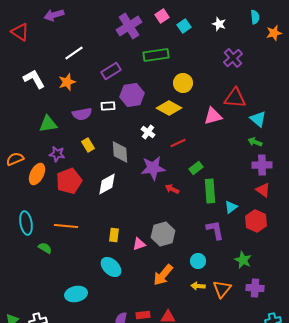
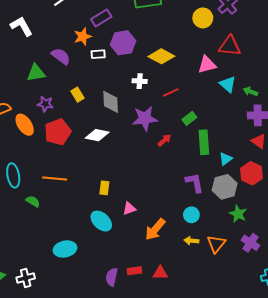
orange star: (67, 82) -> (83, 37), moved
yellow circle: (183, 83) -> (203, 18), moved
purple semicircle: (82, 114) -> (61, 56), moved, turned -132
cyan triangle: (258, 119) -> (228, 84), moved
white cross: (148, 132) -> (140, 81), turned -32
orange ellipse: (37, 174) -> (25, 125), turned -60
white diamond: (107, 184) -> (97, 135), turned 40
red arrow: (172, 189) -> (164, 140), turned 112
purple L-shape: (215, 230) -> (195, 183), moved
gray hexagon: (163, 234) -> (225, 187), moved
pink triangle: (139, 244) -> (129, 209), moved
purple cross: (255, 288) -> (250, 243), turned 30

